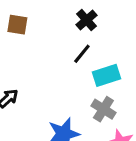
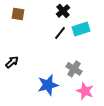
cyan rectangle: (107, 75) -> (81, 29), moved

